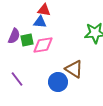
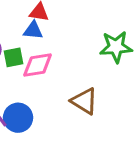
blue circle: (58, 82) -> (18, 118), moved

